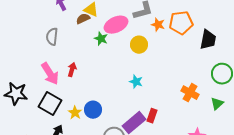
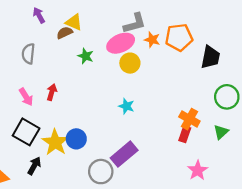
pink ellipse: (116, 25) -> (121, 43), moved
pink arrow: (50, 74) -> (26, 97), size x0.7
yellow star: (75, 113) -> (55, 142), size x1.6
red rectangle: (152, 116) -> (185, 134), moved

